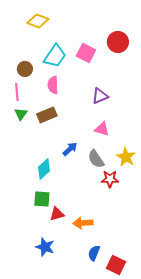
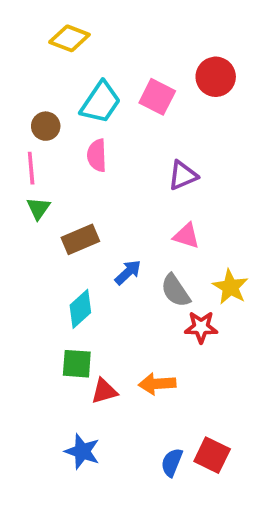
brown rectangle: (47, 115) -> (80, 239), moved
orange arrow: (83, 223) -> (157, 384), moved
red square: (116, 265) -> (212, 455), moved

